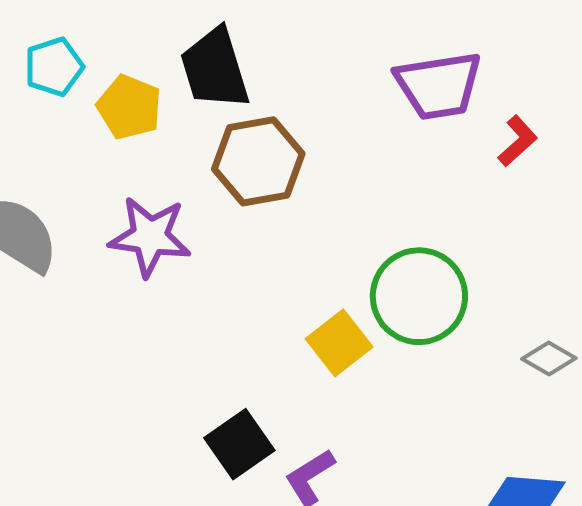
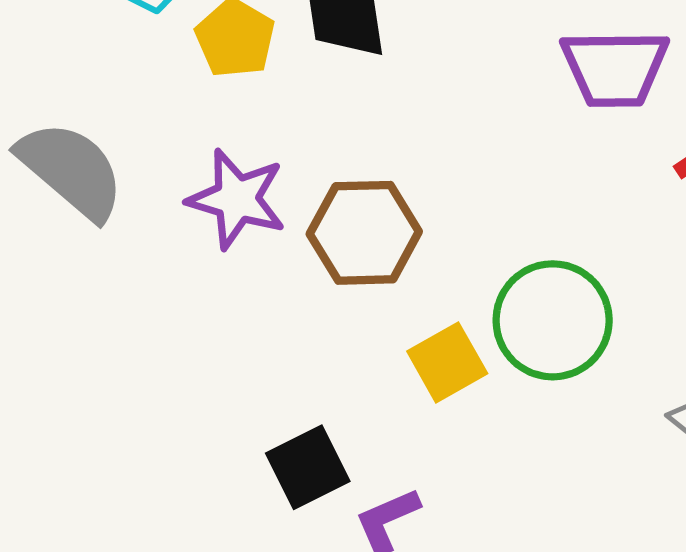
brown hexagon: (258, 161) -> (364, 233), moved

